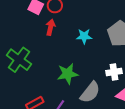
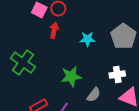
gray semicircle: (90, 92) -> (94, 95), size x0.7

